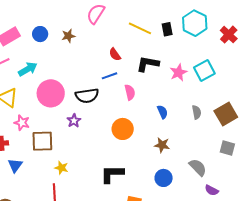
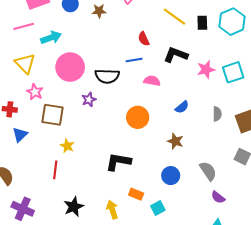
pink semicircle: (130, 92) -> (152, 81), turned -77
blue semicircle: (162, 112) -> (182, 107), turned 64

